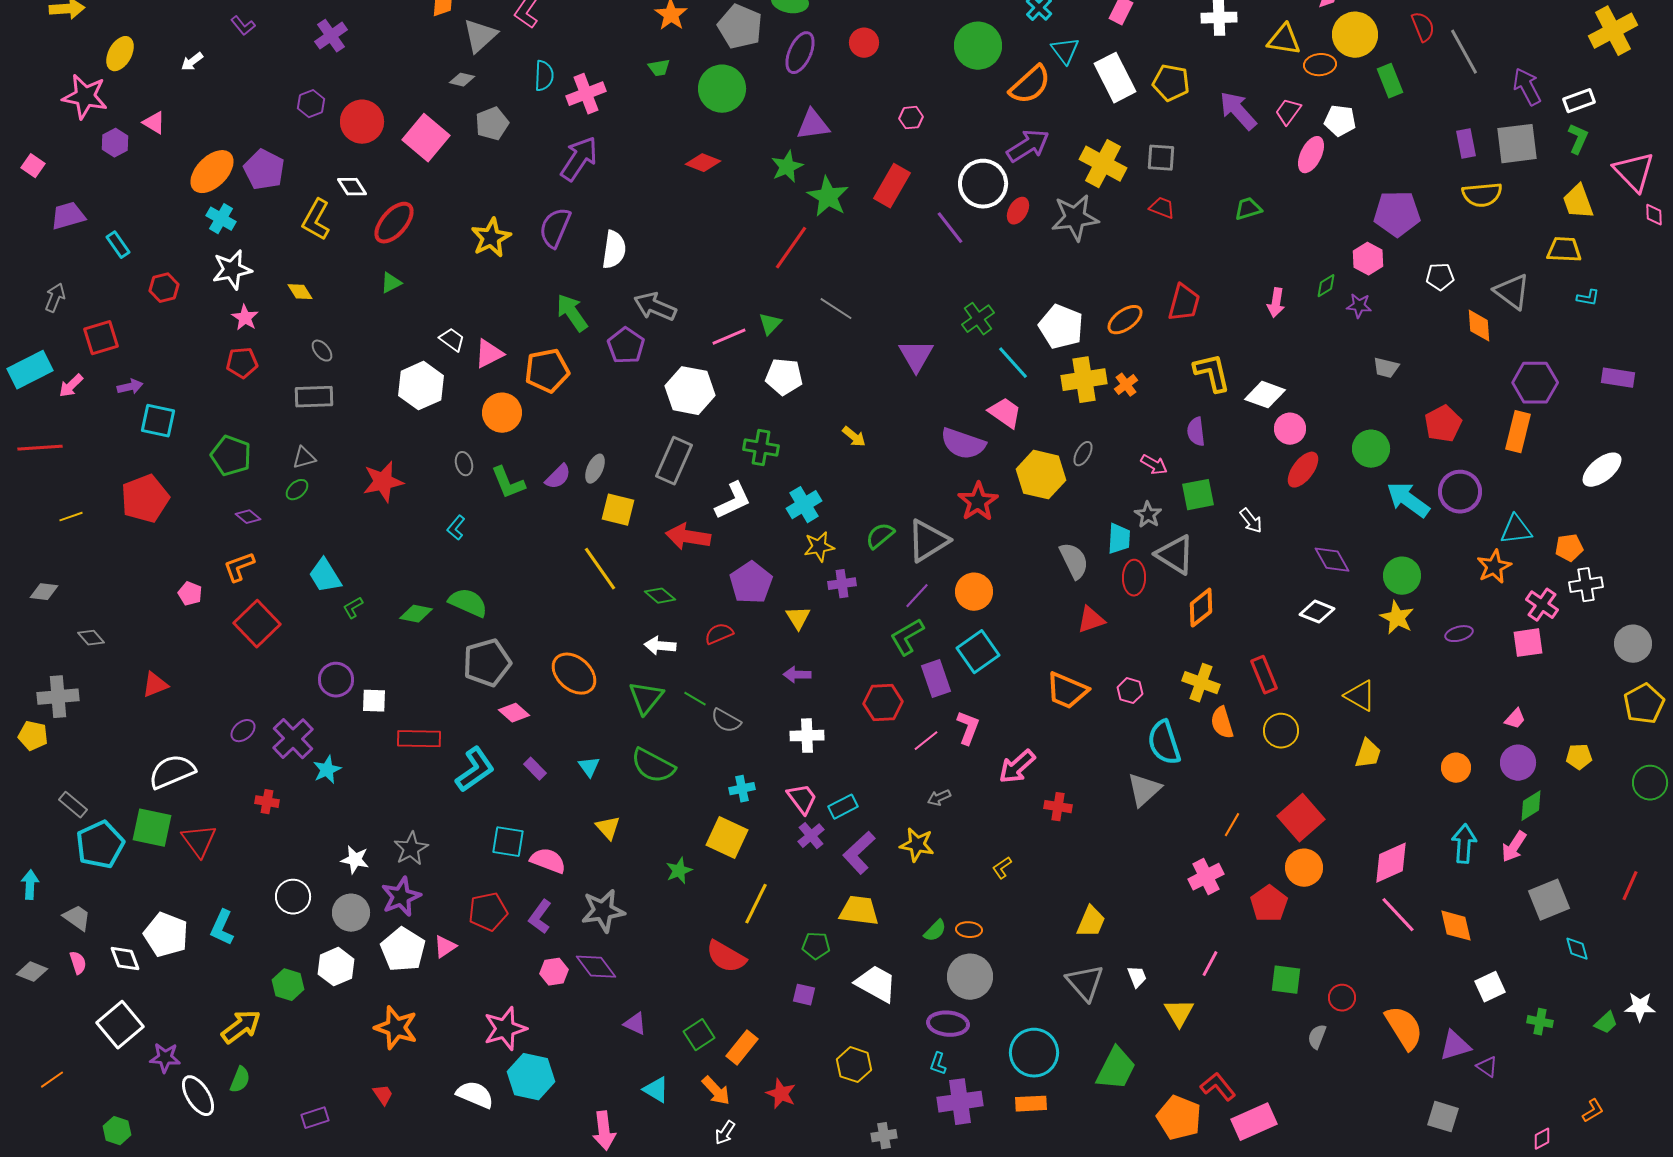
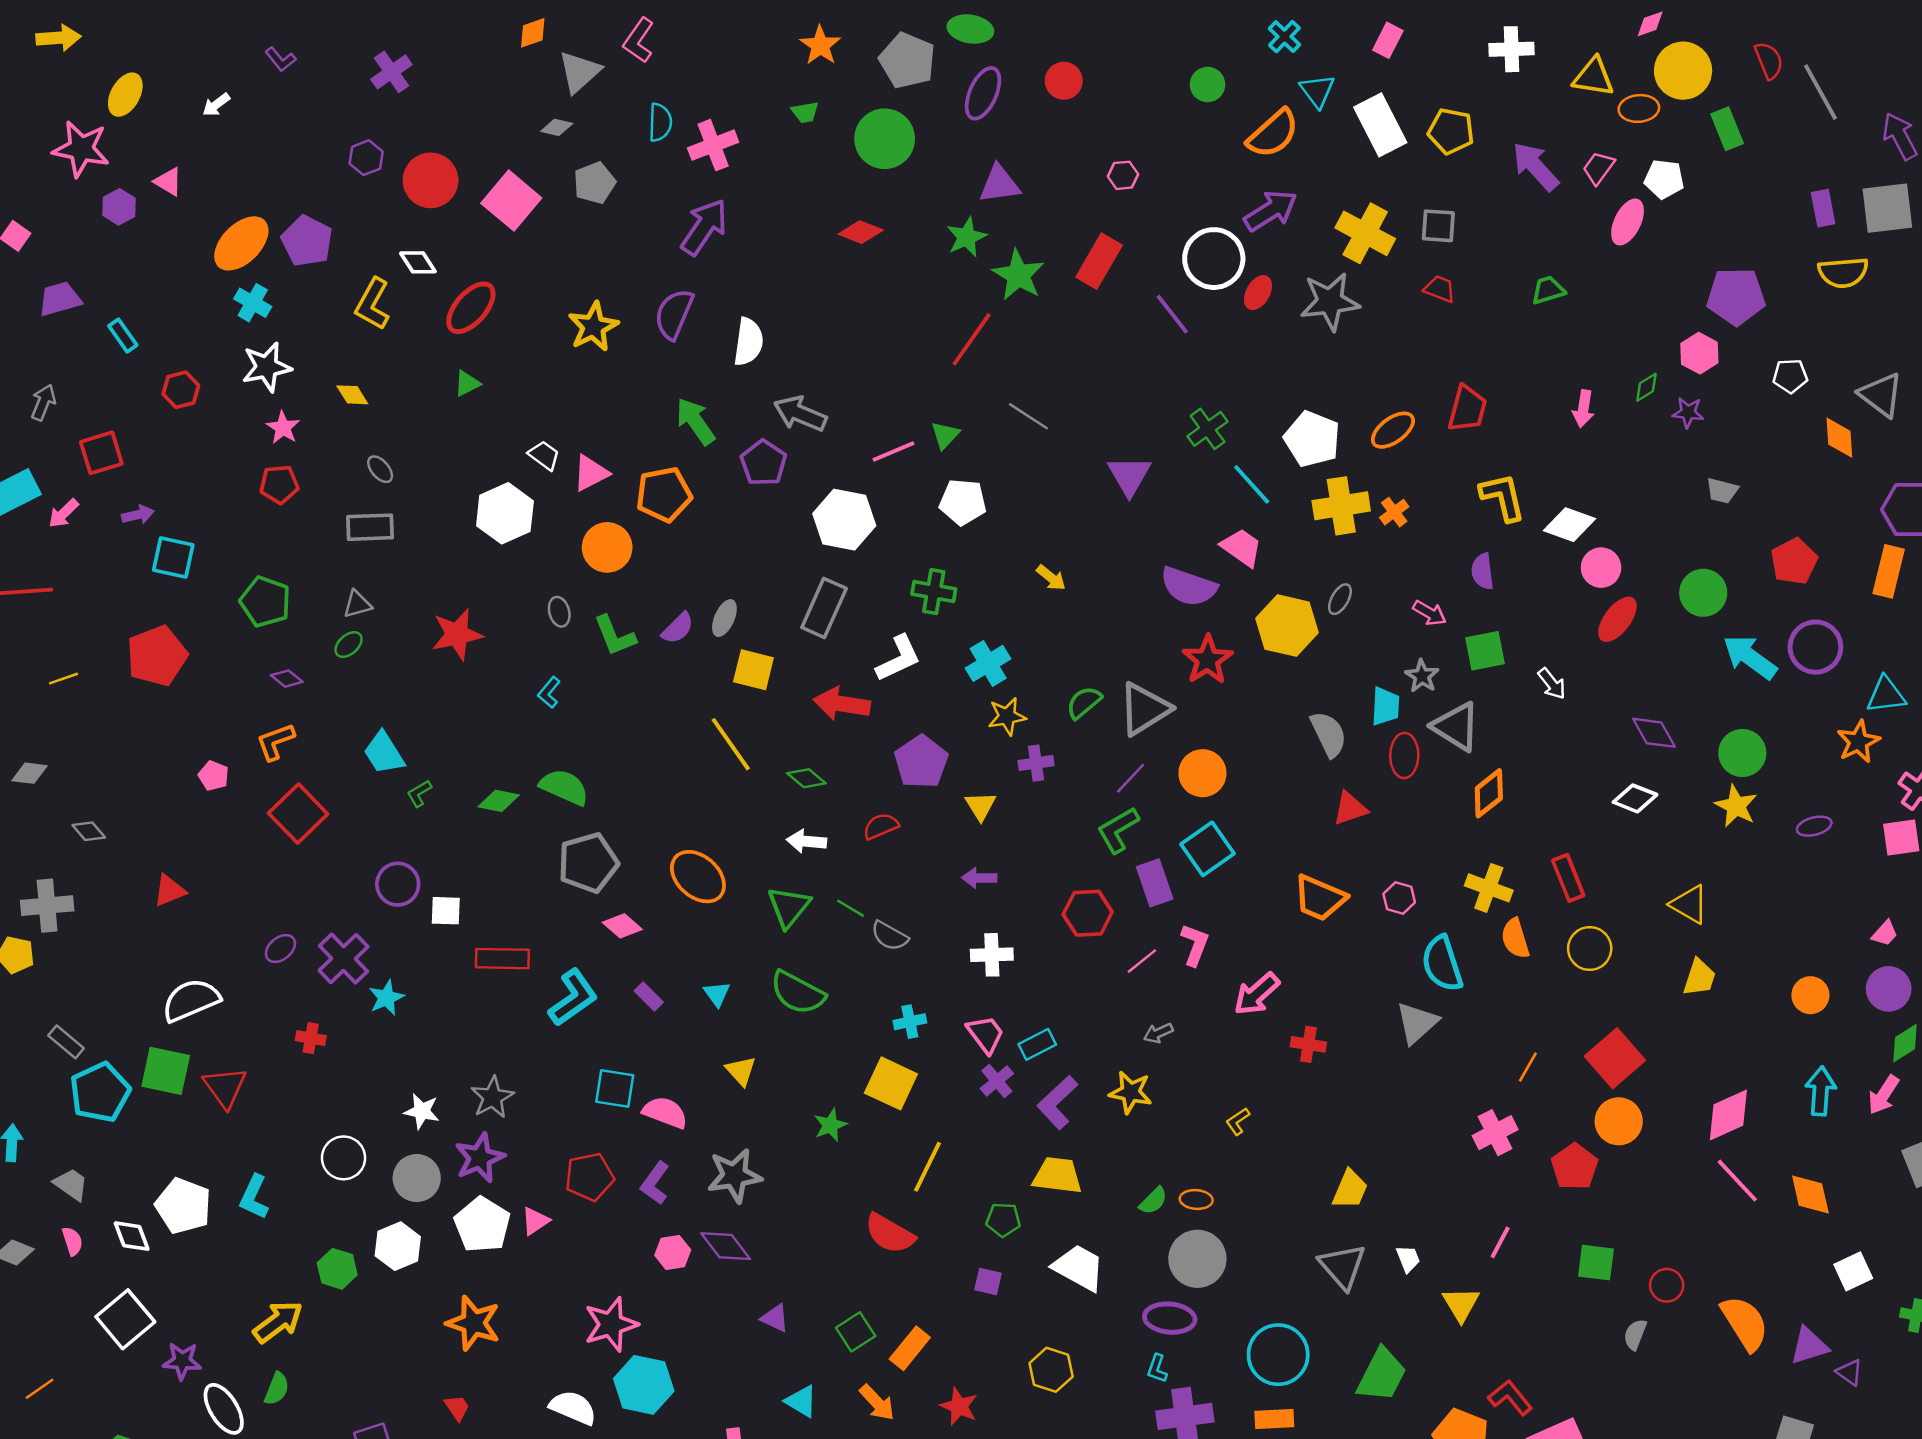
green circle: (978, 46) -> (1208, 85), size x0.6

